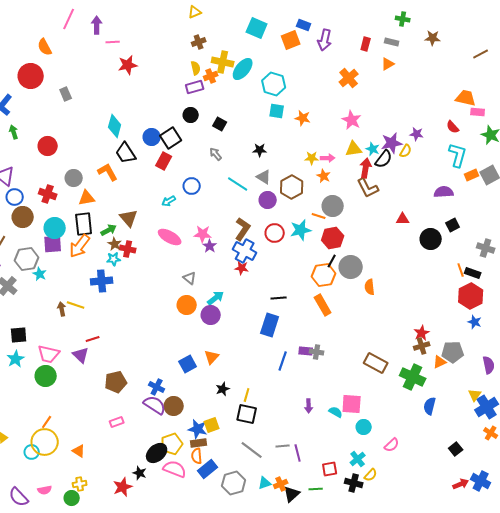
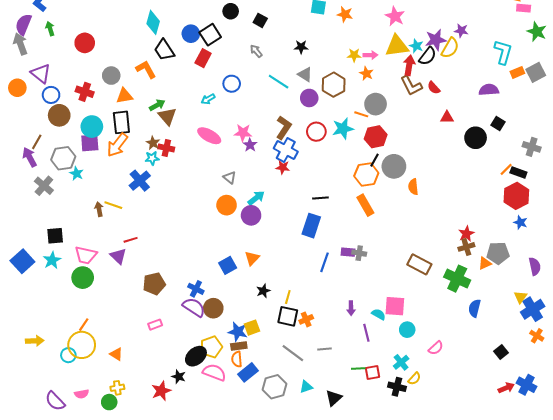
red semicircle: (453, 127) -> (434, 88), moved
yellow triangle: (354, 149) -> (397, 46), size x1.4
yellow semicircle: (406, 151) -> (450, 48), size x1.5
black square: (453, 225) -> (498, 123), turned -32
green arrow: (109, 230) -> (157, 105), moved
orange line: (461, 270) -> (506, 169), turned 64
blue cross: (102, 281) -> (140, 181), turned -35
purple line: (298, 453) -> (366, 333), moved
orange cross: (281, 484) -> (306, 319), moved
green line: (316, 489) -> (358, 368), moved

